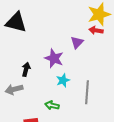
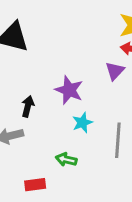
purple triangle: (77, 42) -> (115, 71), moved

